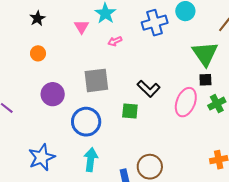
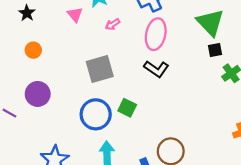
purple circle: (53, 94) -> (38, 94), moved
pink ellipse: (186, 102) -> (156, 34), moved
green square: (130, 111) -> (127, 108), moved, turned 30

